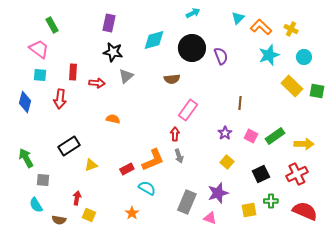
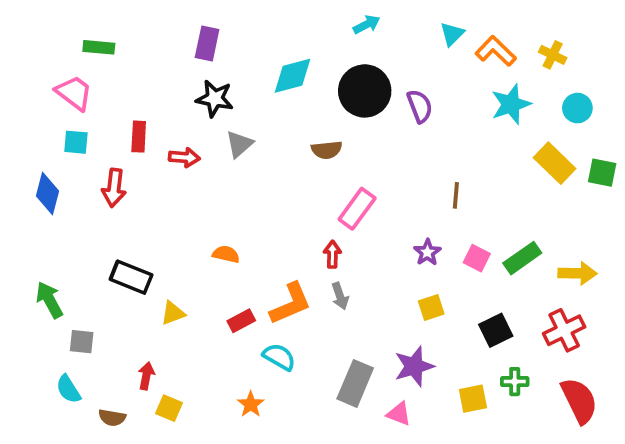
green rectangle: (52, 25) -> (99, 47), turned -56
orange semicircle: (113, 119) -> (226, 254), moved
black rectangle: (69, 146) -> (131, 277), turned 55
yellow square: (227, 162) -> (431, 307), turned 32
red semicircle: (305, 211) -> (579, 401), turned 40

